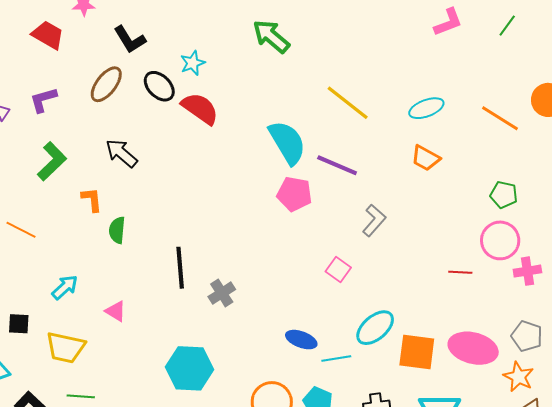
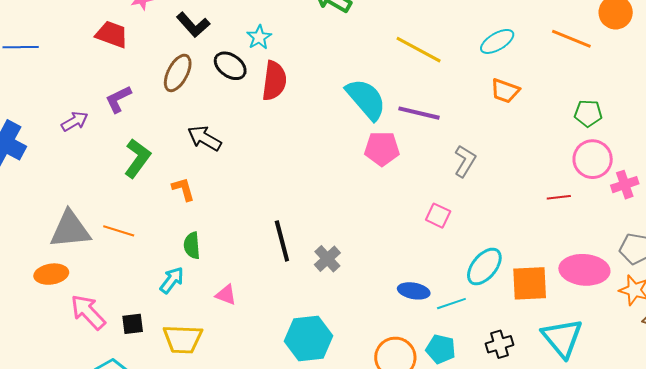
red semicircle: (200, 109) -> (274, 81), turned 72
green semicircle: (117, 230) -> (192, 245), moved

